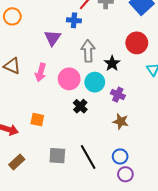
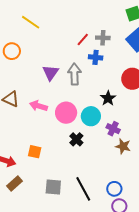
blue cross: (74, 20) -> (96, 57), moved
gray arrow: (88, 51) -> (74, 74), moved
pink arrow: (41, 72) -> (38, 106), turned 90
brown star: (121, 121) -> (123, 146), moved
brown rectangle: (17, 162) -> (15, 184), moved

